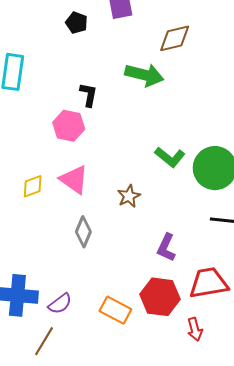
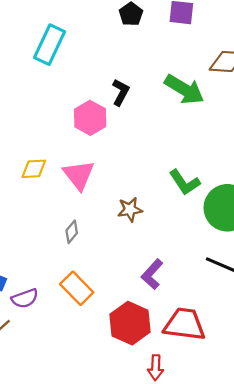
gray diamond: (83, 232) -> (72, 232), size x0.7
orange rectangle: (115, 310) -> (77, 288), moved

